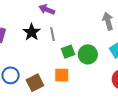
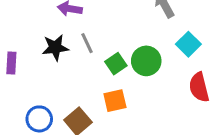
black star: (32, 32) -> (55, 48), turned -30

